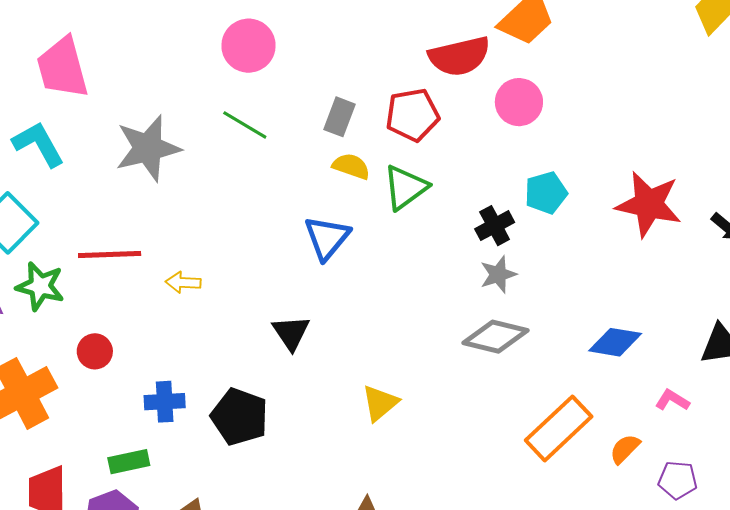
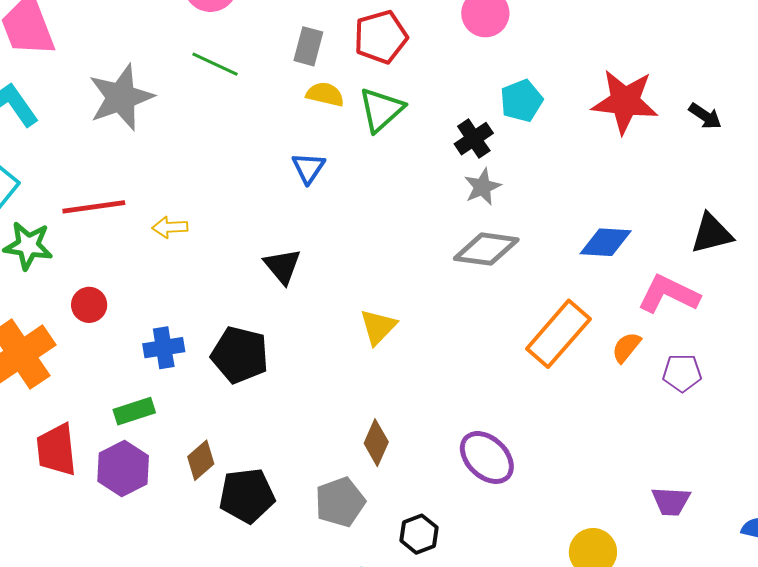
blue triangle: (327, 238) -> (308, 168), size x0.7
pink L-shape: (672, 400) -> (669, 294), size x1.8

